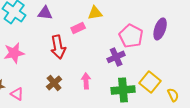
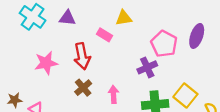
pink rectangle: (78, 28) -> (105, 35), turned 56
pink star: (14, 53) -> (46, 63), moved
brown cross: (54, 83) -> (83, 88), moved

